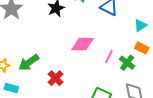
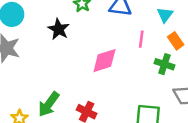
orange rectangle: (142, 48) -> (176, 41), turned 48
pink line: (109, 57) -> (141, 39), moved

